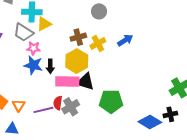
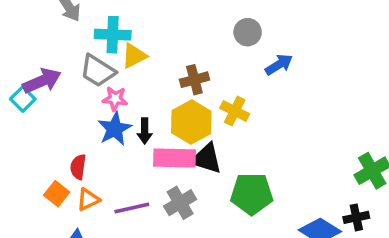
gray circle: (99, 11) -> (248, 32), moved
blue arrow: (125, 40) -> (279, 65), moved
yellow cross: (98, 43) -> (235, 111), moved, turned -35
blue star: (33, 65) -> (115, 129), turned 30
red semicircle: (58, 103) -> (78, 167), moved
orange triangle: (19, 105) -> (88, 200), turned 32

